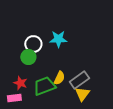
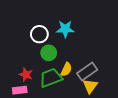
green circle: (28, 57) -> (49, 53), moved

